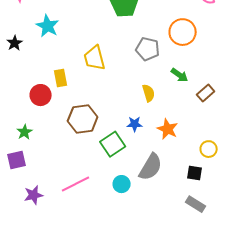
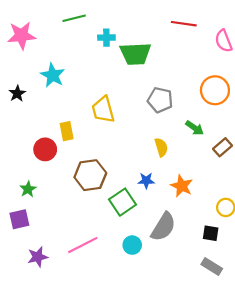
orange circle: (183, 32) -> (215, 90), moved

